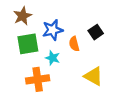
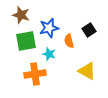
brown star: (23, 16) -> (21, 15), turned -30

